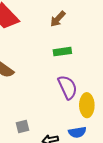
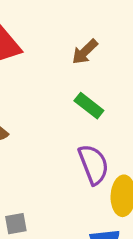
green rectangle: (62, 52) -> (89, 106), turned 42

